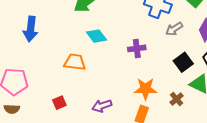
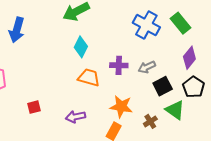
gray arrow: (174, 29) -> (147, 67), moved
cyan diamond: (97, 36) -> (81, 47), turned 55
orange trapezoid: (75, 62) -> (89, 77), moved

